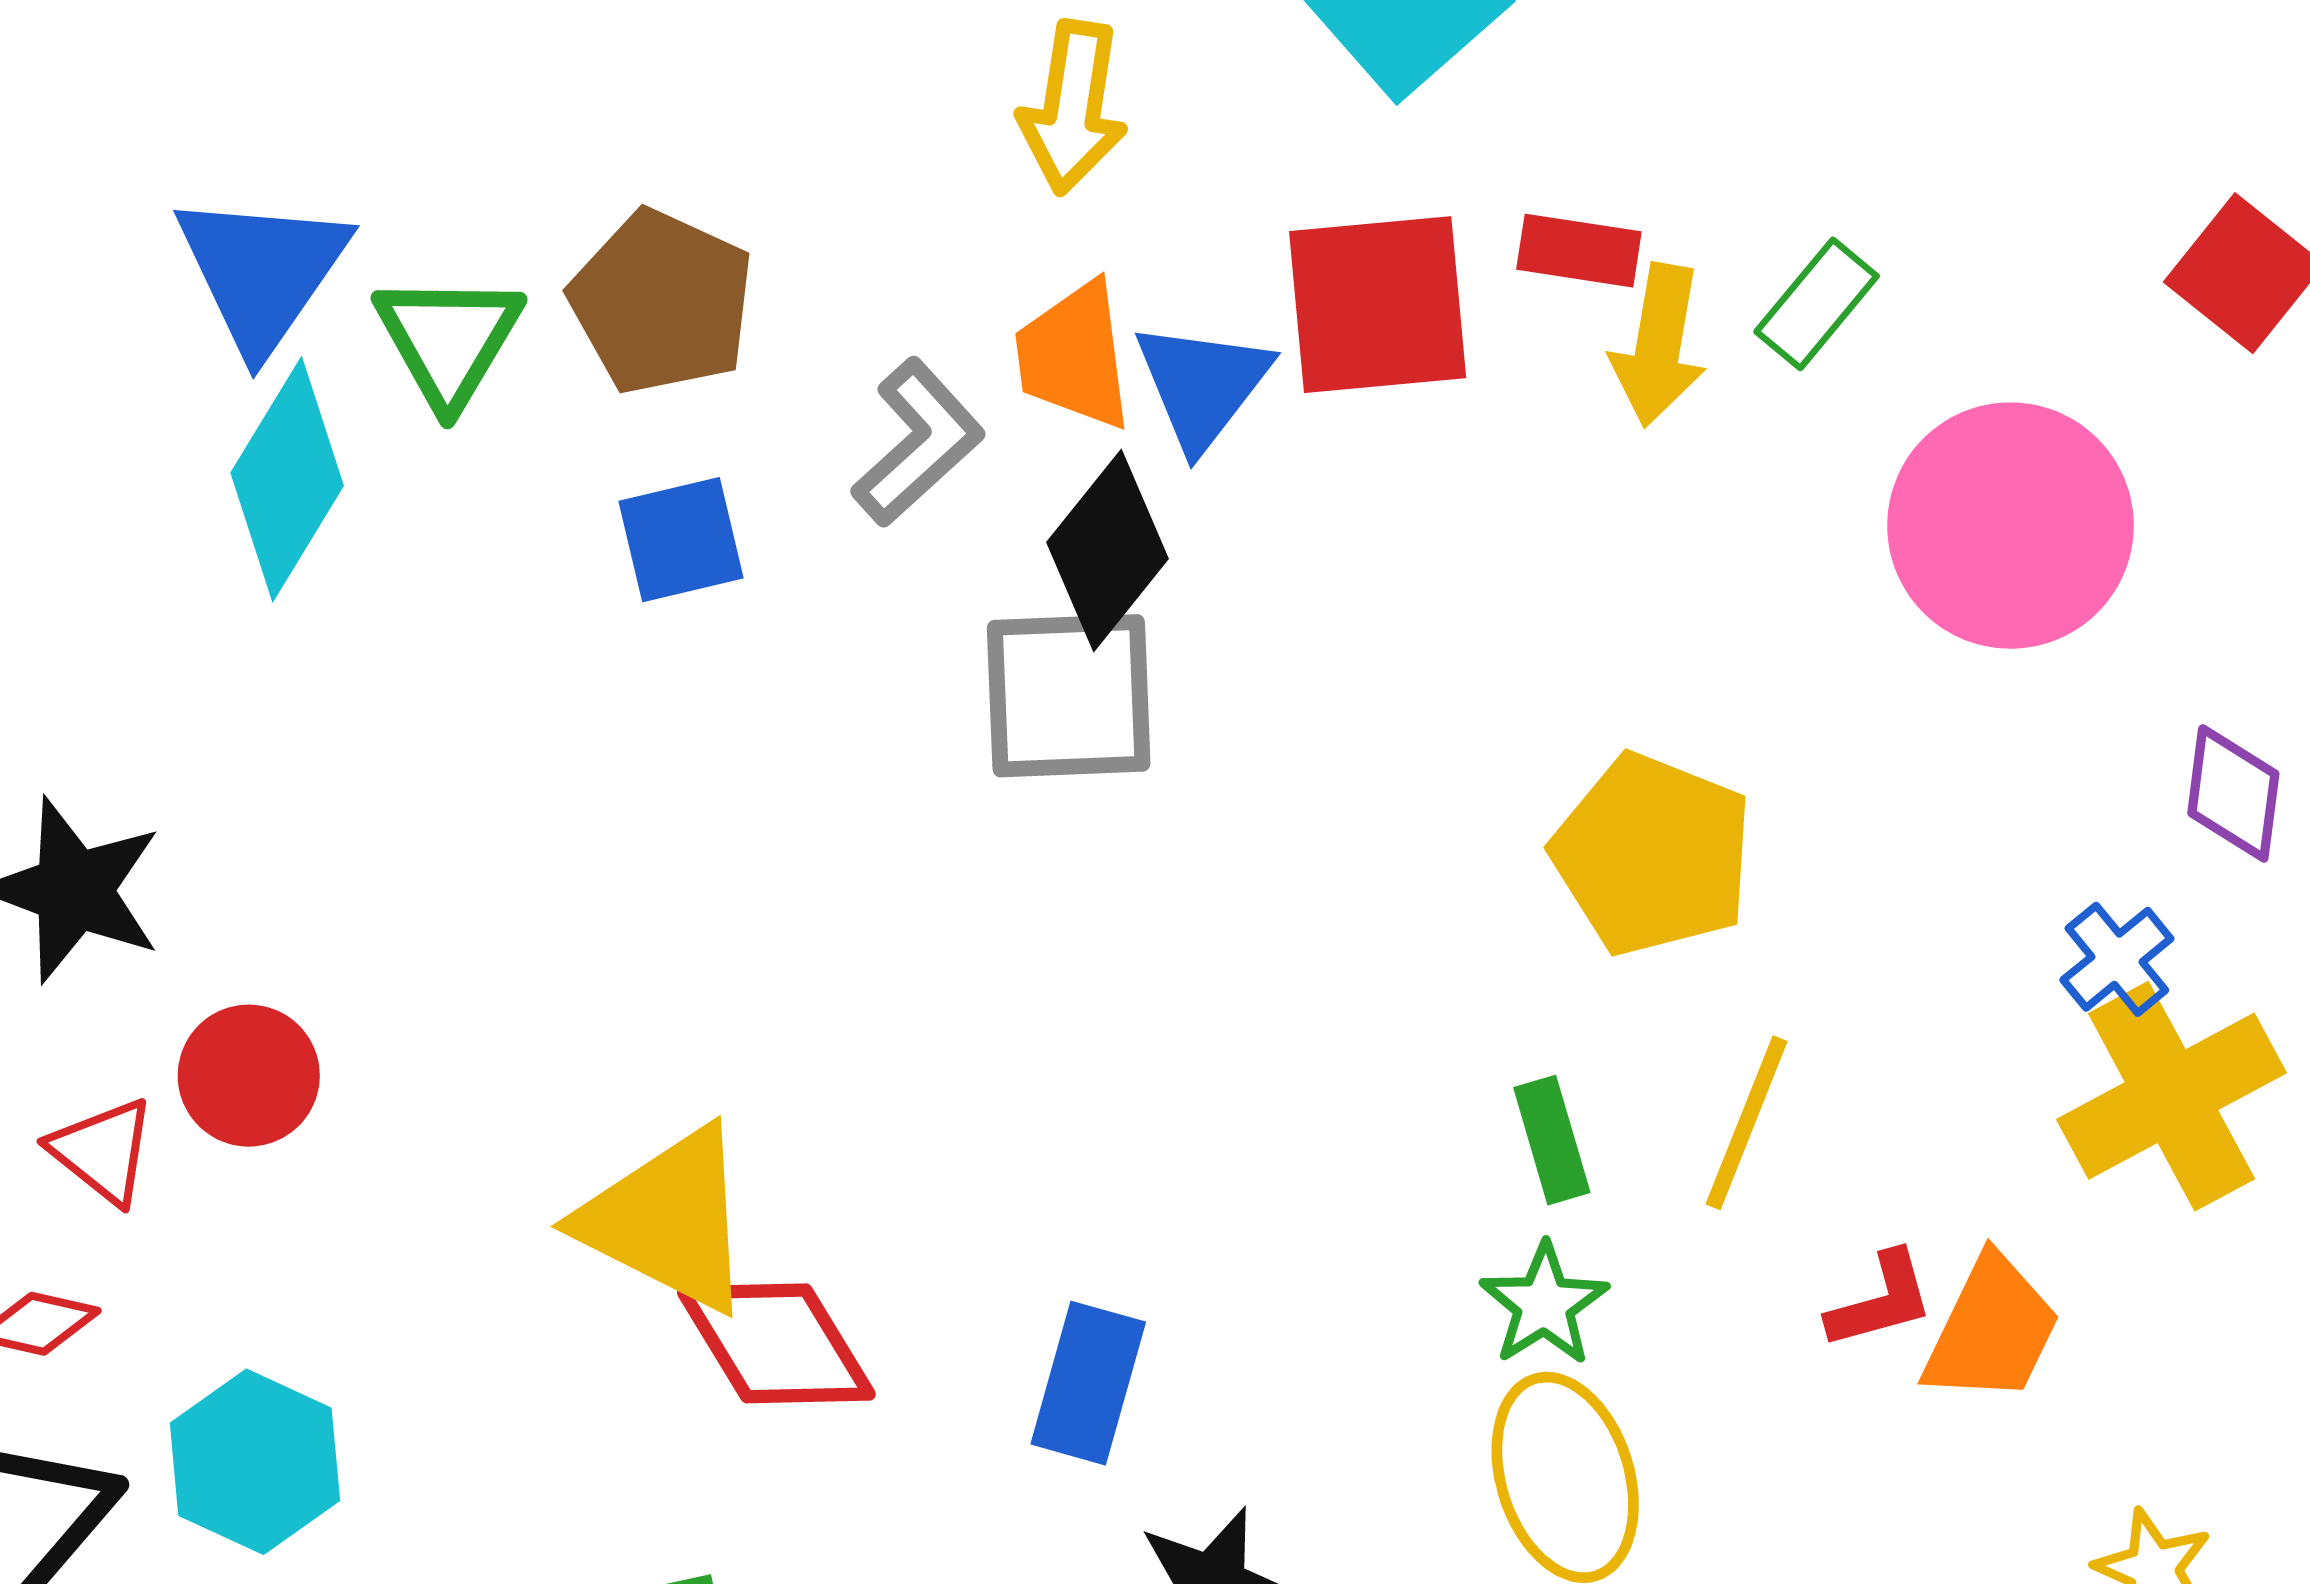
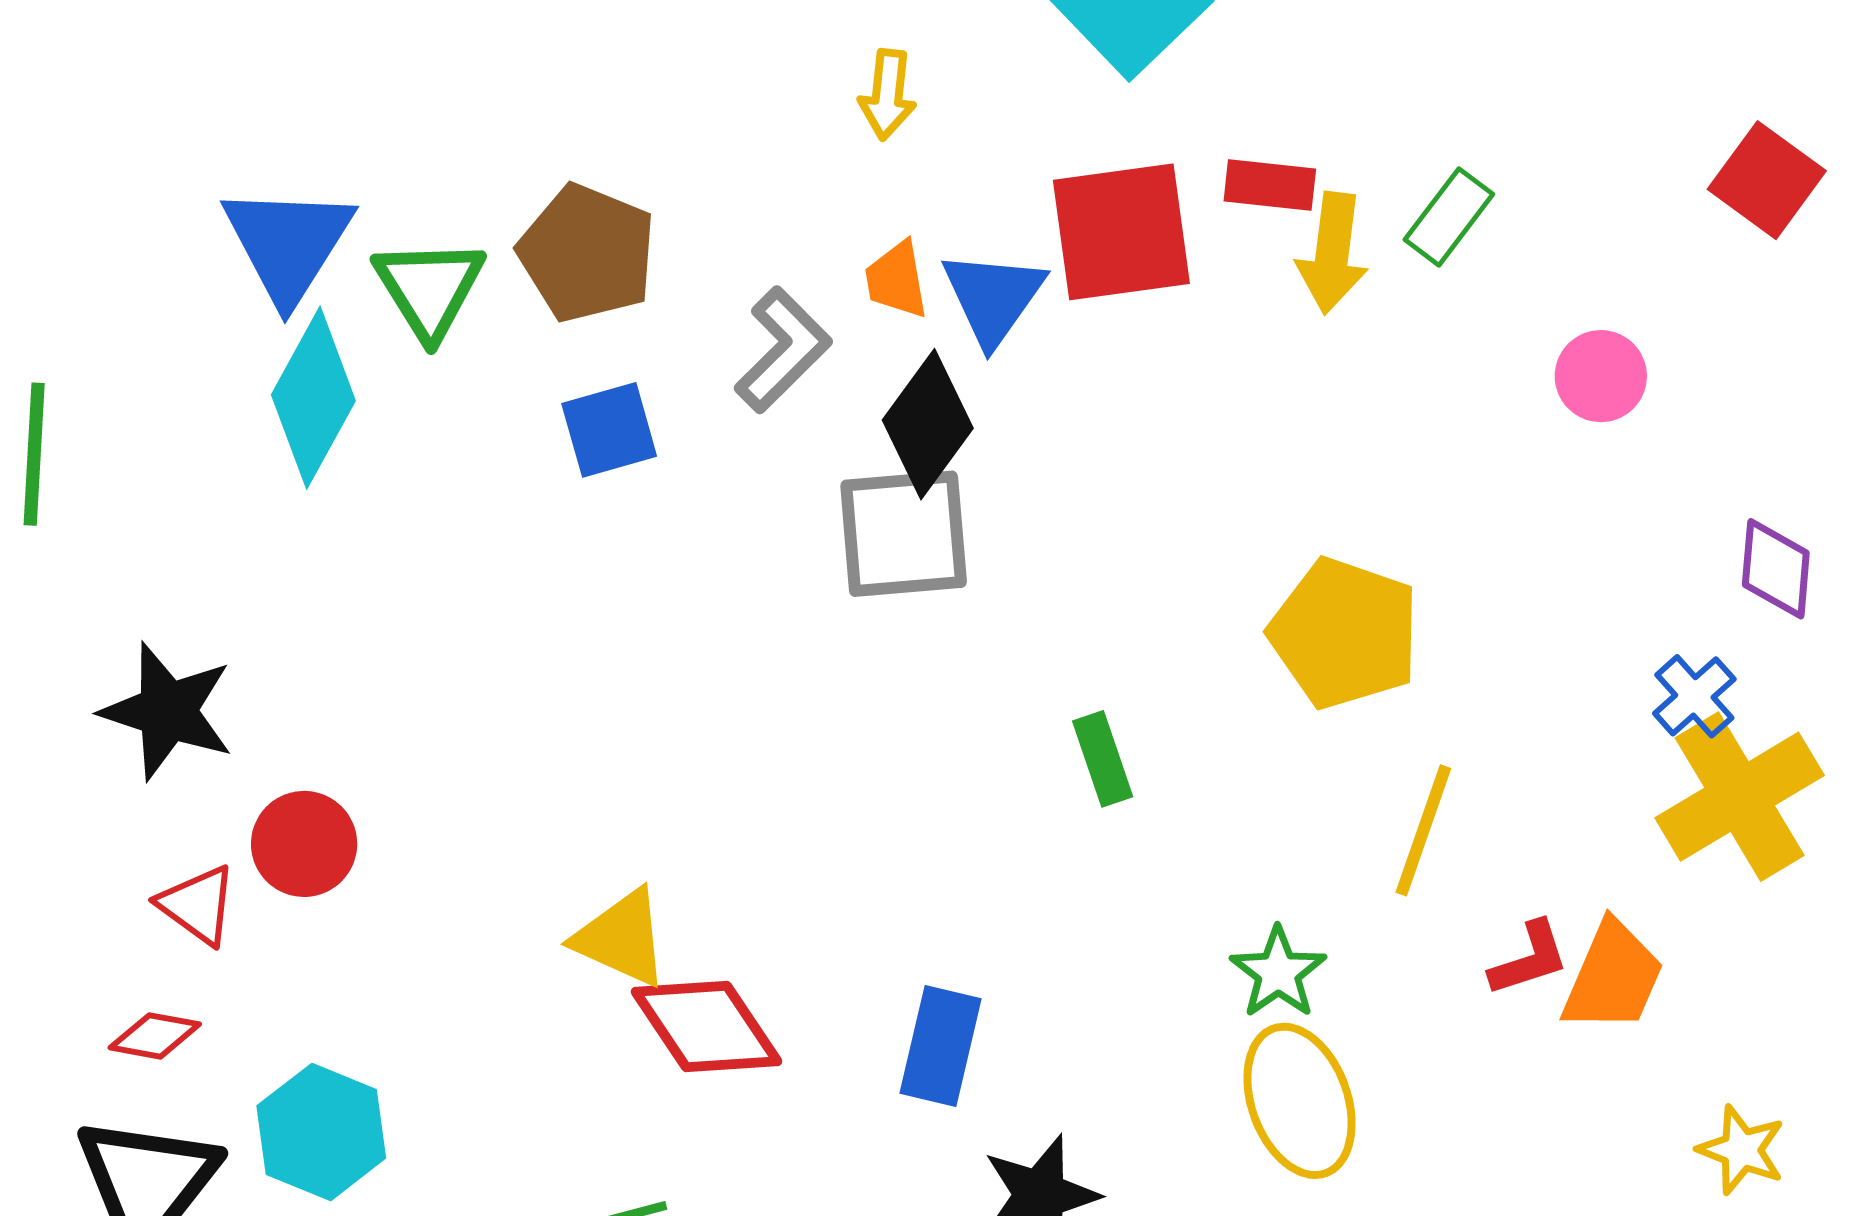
yellow arrow: (1073, 107) -> (887, 95), size x0.7
orange trapezoid: (1074, 356) -> (896, 280), size x0.7
pink circle: (2010, 526) -> (1601, 376), size x0.5
green rectangle: (1552, 1140) -> (1103, 759), moved
yellow triangle: (668, 1220) -> (621, 938), size x0.7

